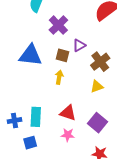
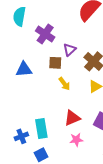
blue triangle: (30, 55) -> (24, 69), size x0.7
yellow arrow: (59, 77) -> (64, 84), moved, turned 144
red triangle: (68, 113) -> (72, 118), turned -30

